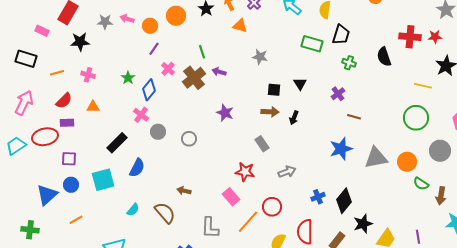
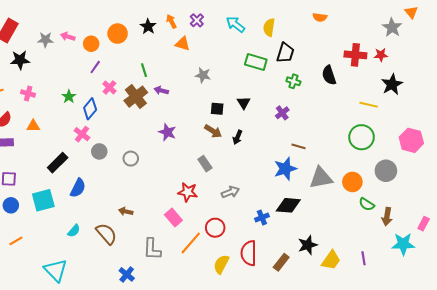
brown arrow: (270, 112) -> (213, 131), turned 30
brown line: (354, 117) -> (298, 146), moved
black diamond: (344, 201) -> (288, 205), moved, turned 55

